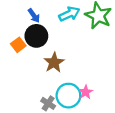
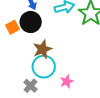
cyan circle: (68, 96) -> (44, 67), moved

